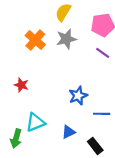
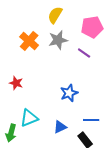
purple line: (103, 53) -> (84, 53), moved
blue line: (102, 114) -> (91, 120), moved

